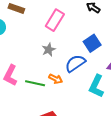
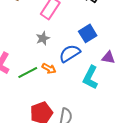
green line: (35, 83) -> (28, 72), turned -42

